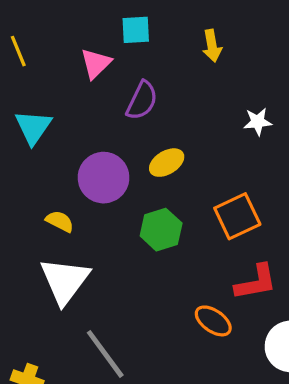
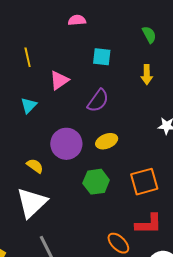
pink triangle: (96, 63) -> (59, 80), moved
cyan triangle: (33, 127) -> (29, 105), size x0.7

